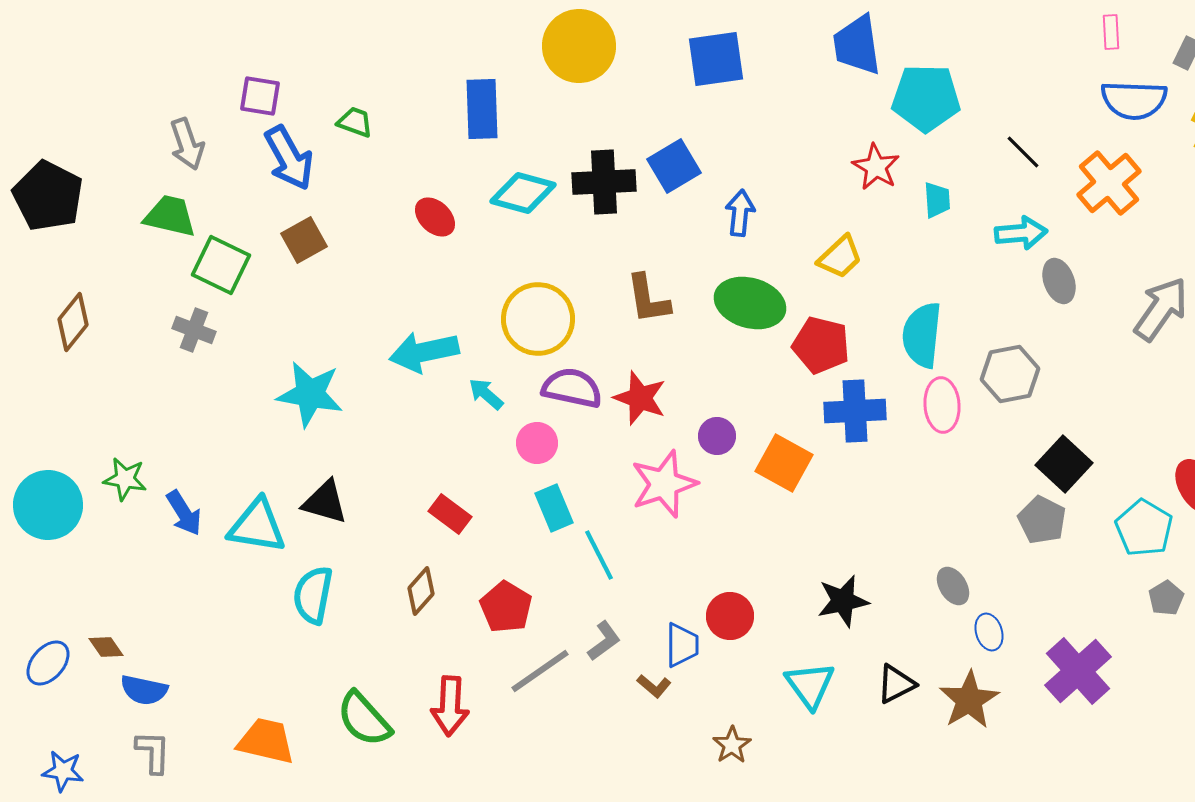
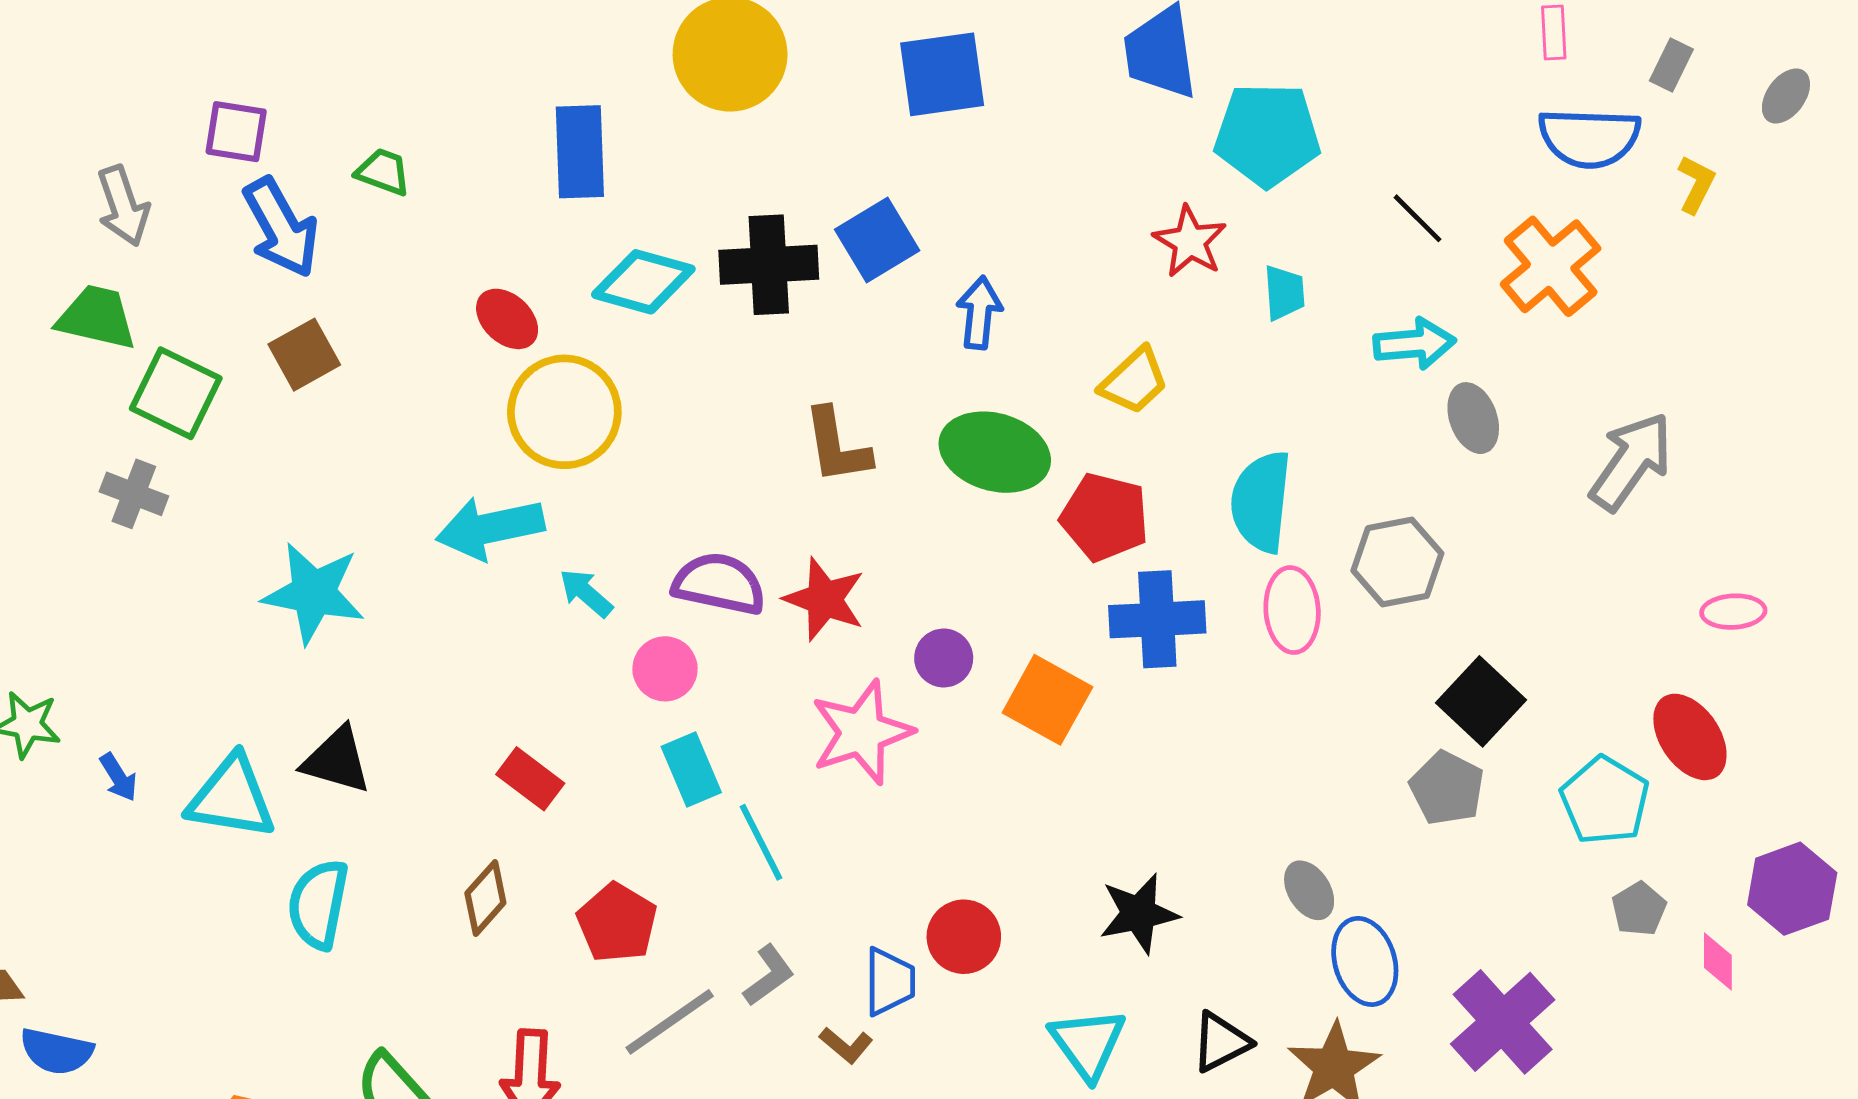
yellow circle: (538, 319) -> (564, 412), moved
blue arrow: (184, 513) -> (118, 777), size x0.7
blue ellipse: (989, 632) -> (1365, 961), size x1.5

